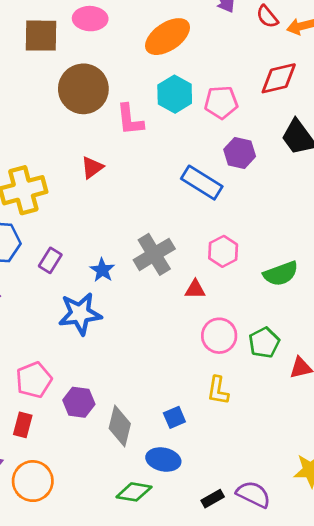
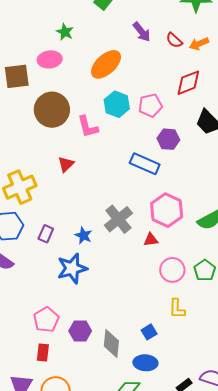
pink hexagon: (223, 251) -> (167, 210), size x1.5

